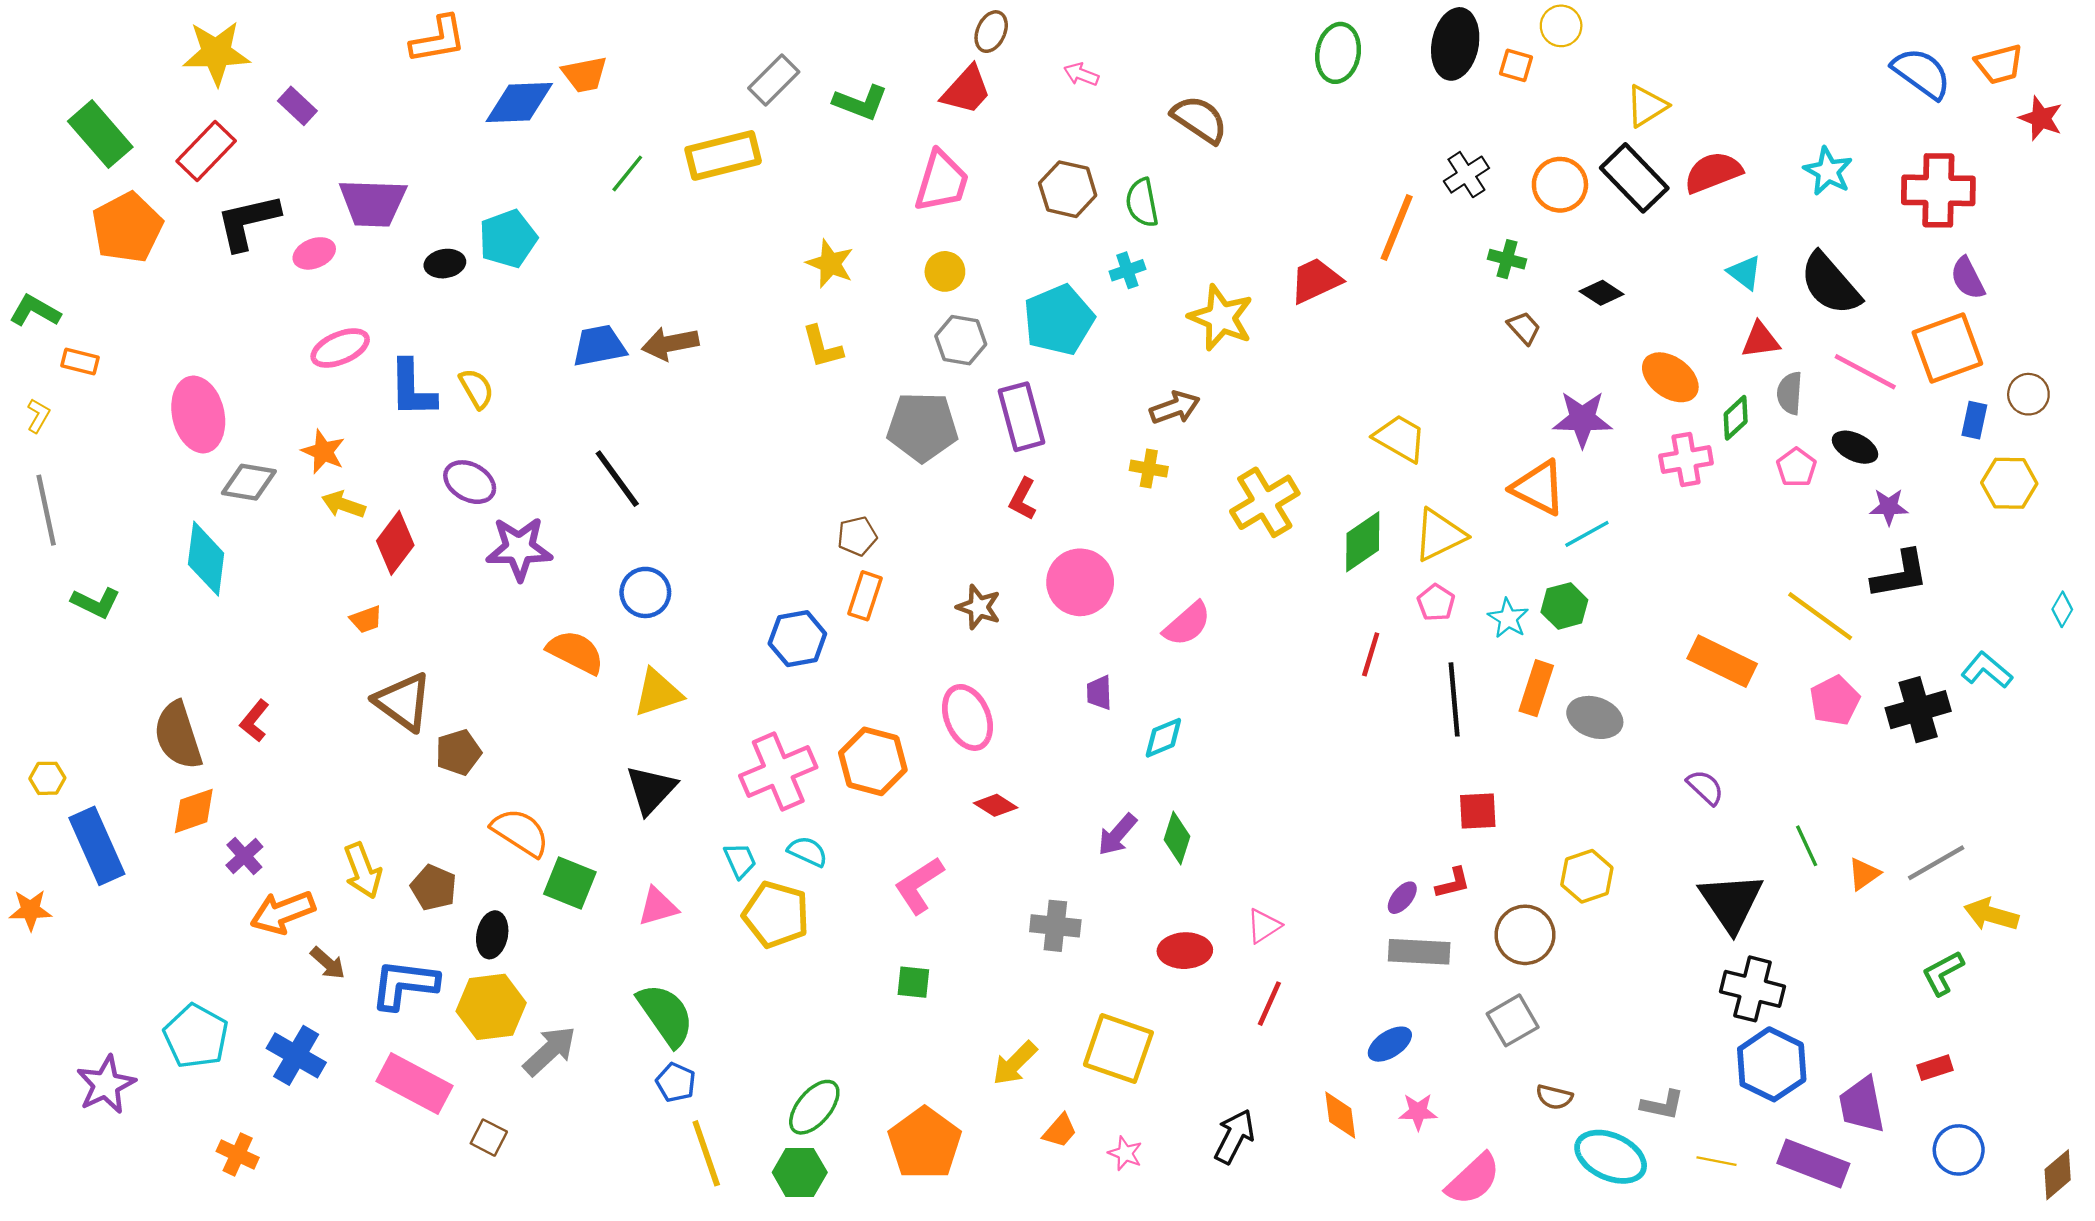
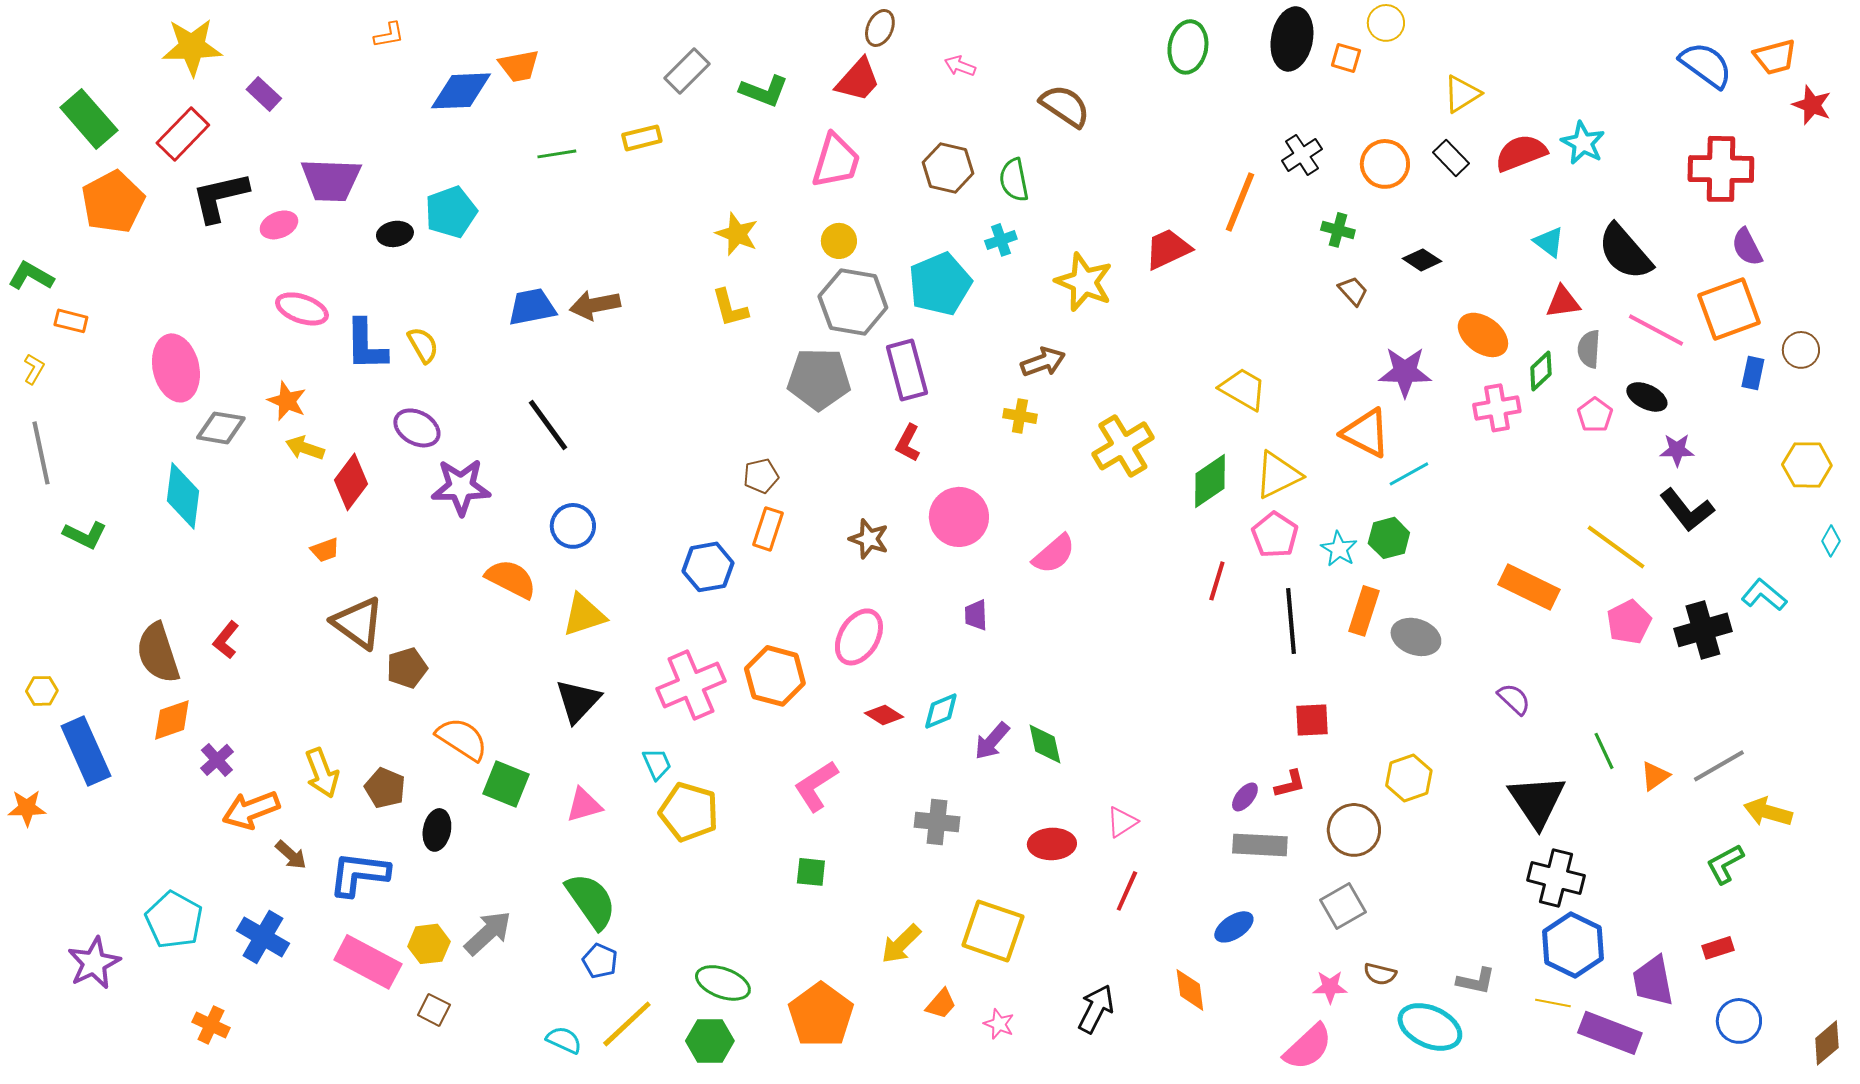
orange L-shape: (438, 39) -> (389, 35), size x0.6
yellow rectangle: (723, 155) -> (642, 138), size x0.6
cyan star: (1828, 171) -> (1583, 143), moved
green line: (627, 173) -> (557, 154), turned 42
black rectangle: (1634, 178) -> (1451, 158), size x0.6
gray hexagon: (961, 340) -> (853, 302), size x1.5
pink ellipse: (340, 348) -> (302, 309), turned 42
yellow hexagon: (2009, 483) -> (1807, 465), moved
black L-shape: (1900, 574) -> (1687, 510), turned 62
pink pentagon: (1436, 603) -> (1275, 535), size x1.4
pink ellipse: (967, 717) -> (859, 637), turned 54
cyan diamond: (1163, 738) -> (941, 711), moved
green diamond: (1177, 838) -> (1045, 744), turned -30
cyan semicircle: (808, 851) -> (564, 1040), moved
yellow hexagon: (491, 1007) -> (429, 944), moved, size x0.7
green ellipse: (814, 1107) -> (723, 983), turned 70
pink star: (1418, 1112) -> (1330, 987), moved
yellow line: (706, 1153) -> (627, 1024), turned 66
yellow line: (1716, 1161) -> (1553, 1003), moved

